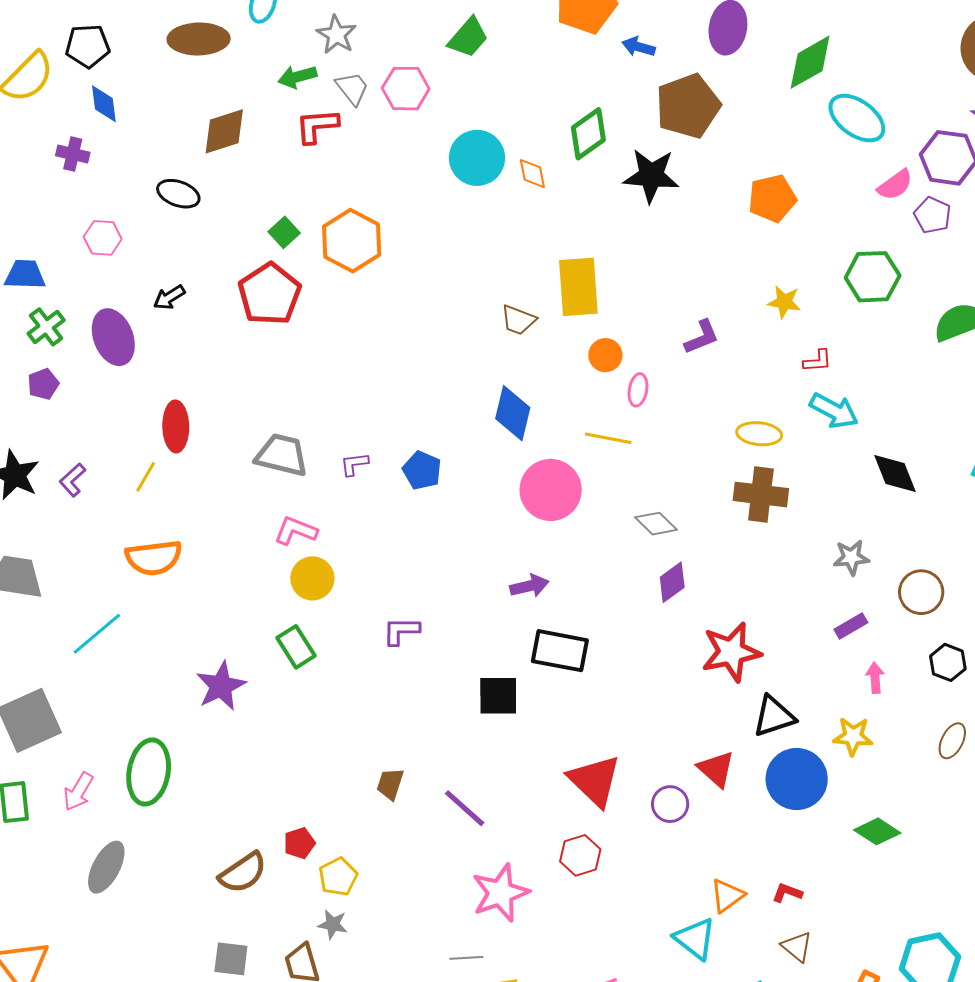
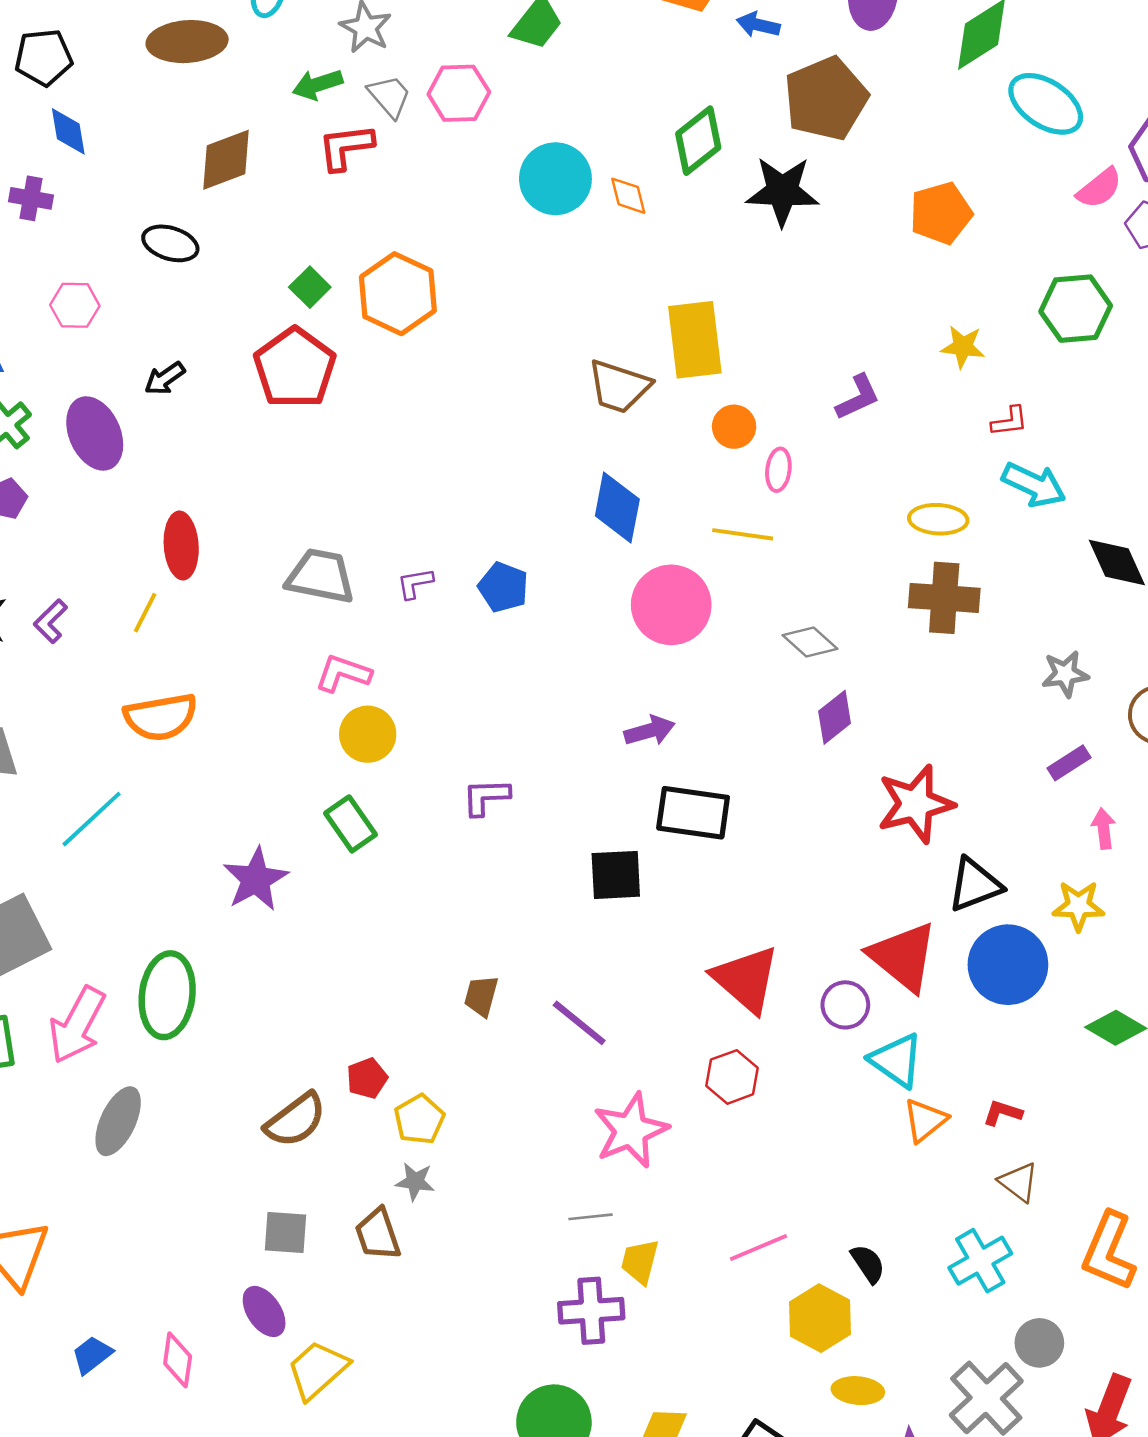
brown trapezoid: (518, 320) -> (619, 386), size x1.4
red triangle: (716, 769) -> (903, 957), size x1.5
pink arrow: (78, 792) -> (77, 1025), size x1.5
cyan triangle: (695, 939) -> (896, 1060), moved

